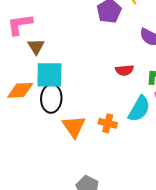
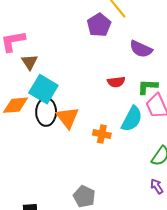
cyan square: (49, 75) -> (43, 89), turned 32
orange triangle: (74, 127) -> (68, 117), moved

